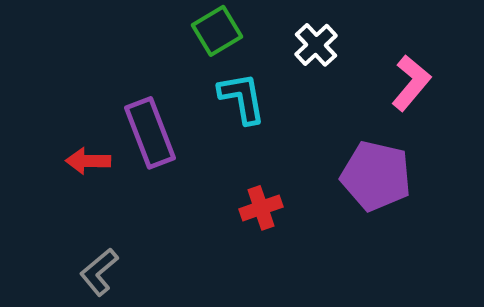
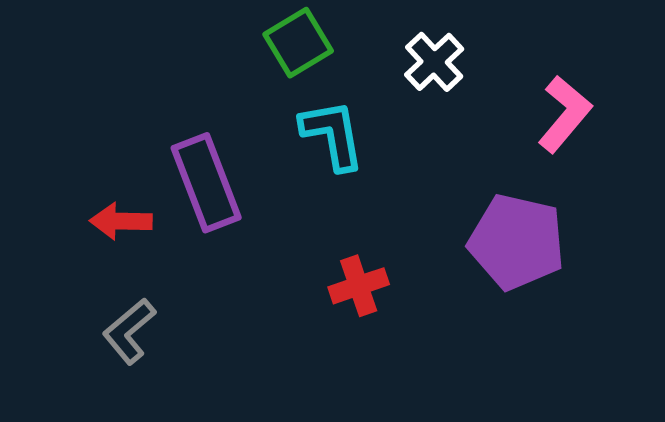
gray L-shape: (99, 272) -> (129, 331), moved

